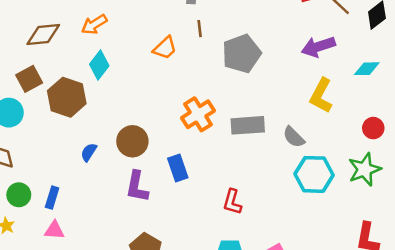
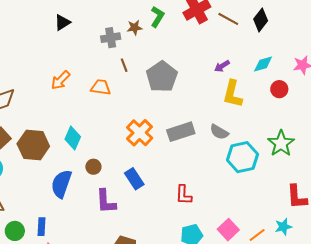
orange arrow: (94, 24) -> (60, 80), moved
purple arrow: (318, 47) -> (222, 66), moved, size x0.6
orange trapezoid: (165, 48) -> (101, 87), turned -115
cyan diamond: (99, 65) -> (73, 138), moved
red circle: (373, 128) -> (279, 89), moved
brown circle: (132, 141) -> (93, 167), size x0.6
blue semicircle: (89, 152) -> (61, 184), size x1.8

